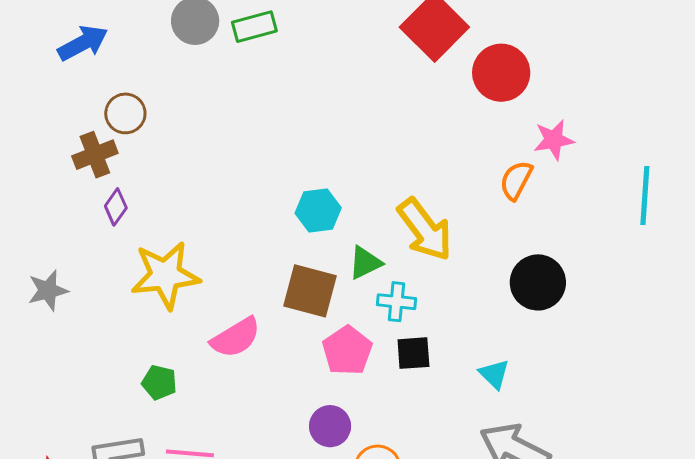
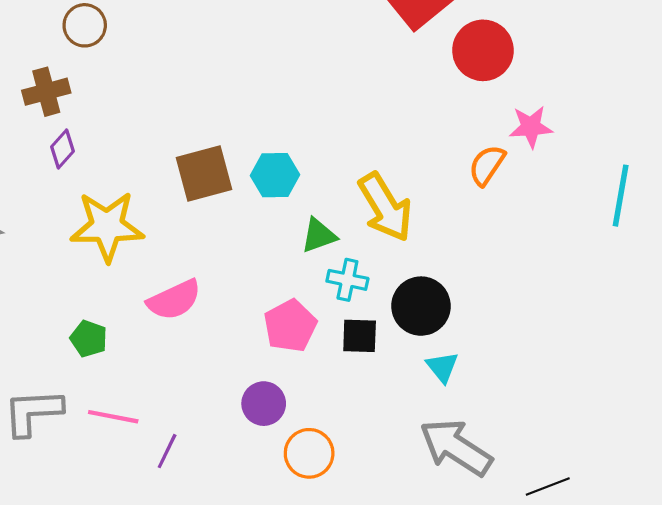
brown circle: (125, 113) -> (85, 25), moved
black circle: (538, 282) -> (421, 306), moved
brown square: (310, 291) -> (204, 174), moved, turned -36

